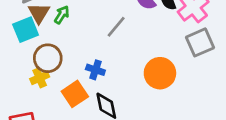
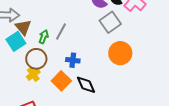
green arrow: (62, 15) -> (44, 37), moved
gray line: (116, 27) -> (61, 31), moved
gray square: (200, 42) -> (110, 22), moved

